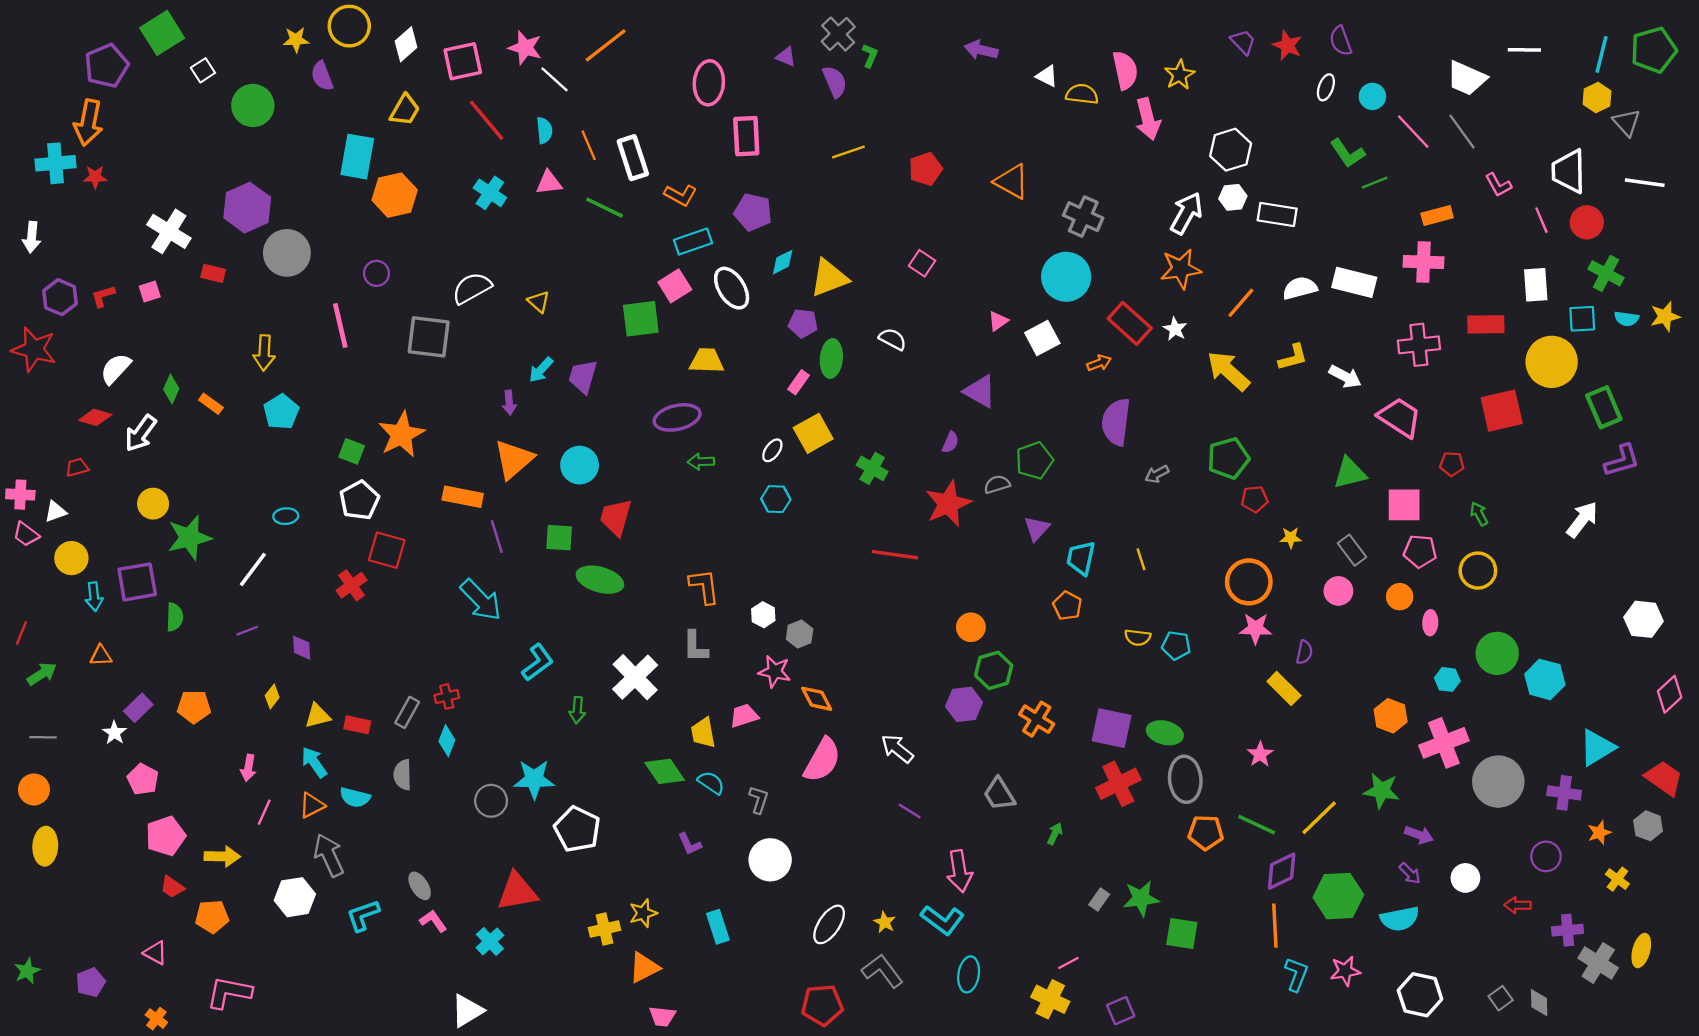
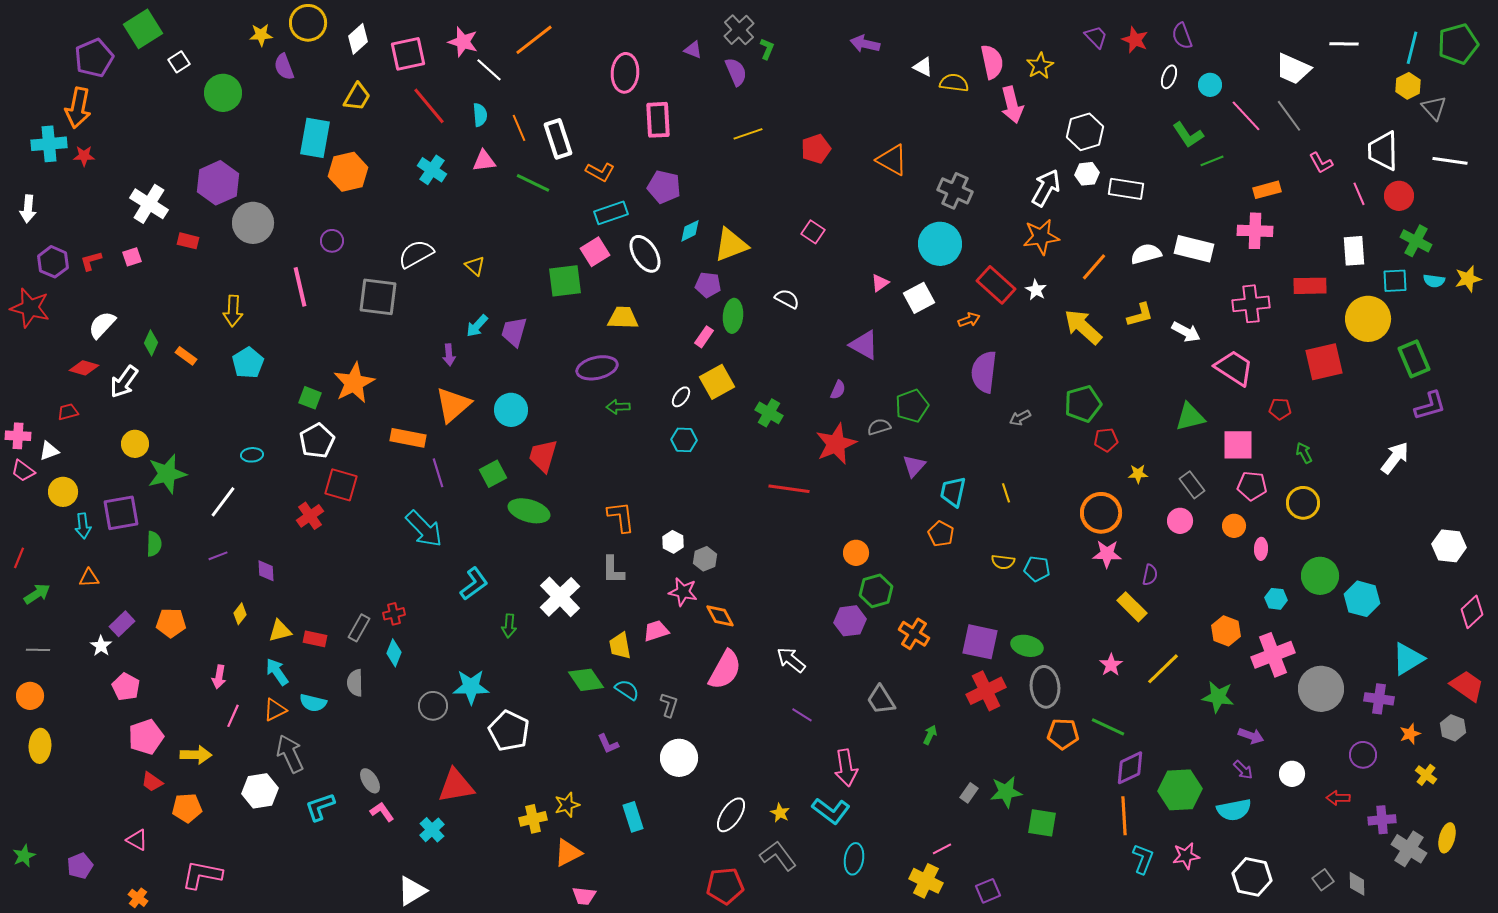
green square: (559, 538) -> (493, 474), turned -32
yellow line: (1319, 818) -> (1163, 669), moved

